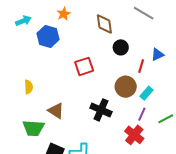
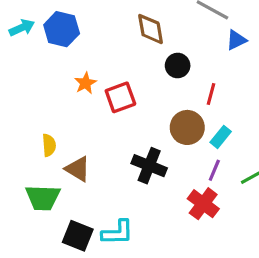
orange star: (64, 14) -> (85, 83), moved
blue hexagon: (48, 36) -> (62, 29), moved
blue triangle: (158, 55) -> (236, 40), moved
yellow semicircle: (29, 87) -> (49, 145), moved

